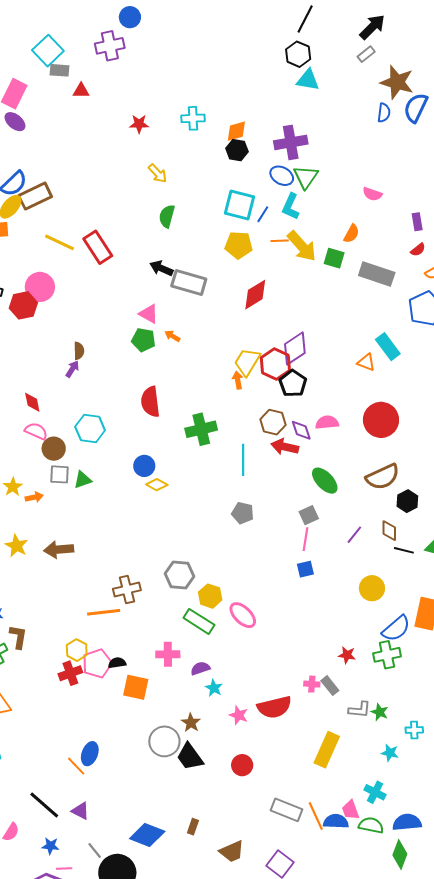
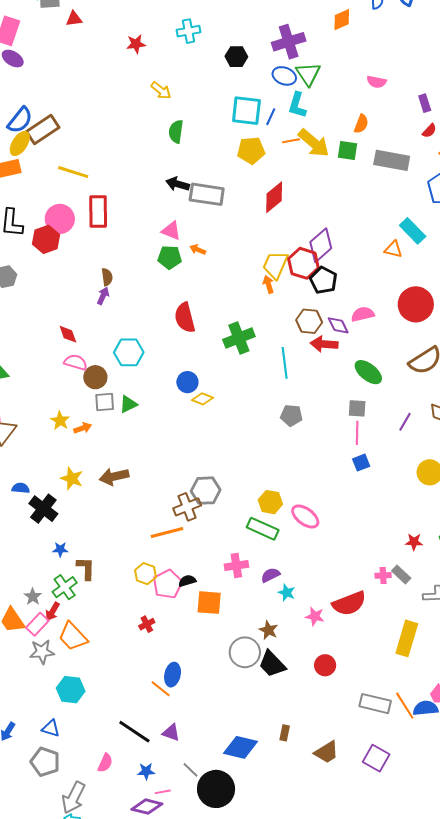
orange diamond: (236, 131) -> (342, 20), moved
red rectangle: (98, 247) -> (98, 212), moved, turned 40
gray square: (309, 515) -> (357, 408), turned 36
gray hexagon: (180, 575) -> (206, 491), moved
red cross: (70, 673) -> (147, 624), moved, size x0.7

